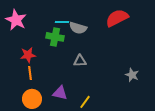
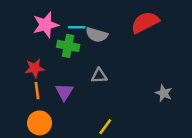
pink star: (16, 20) -> (46, 25), moved, turned 30
purple triangle: (60, 93) -> (64, 92), moved, turned 49

